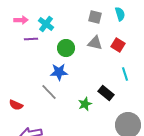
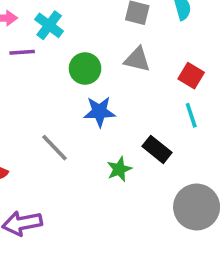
red square: (118, 45) -> (191, 76), moved
blue star: (59, 72) -> (99, 112), moved

